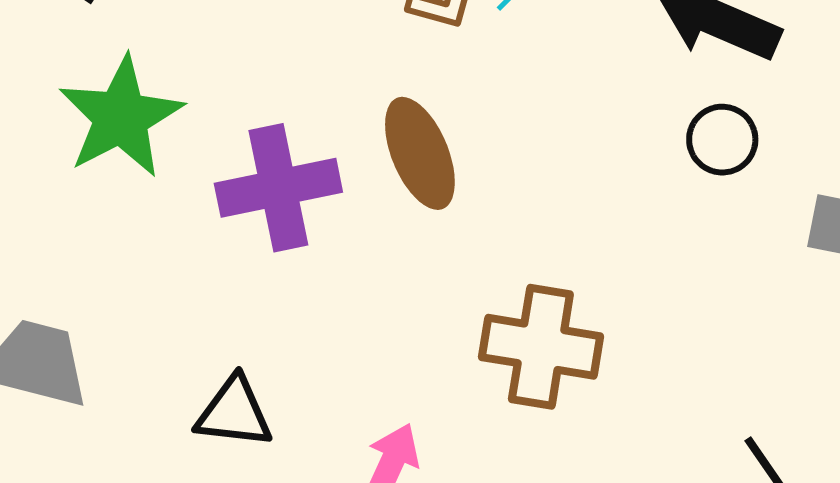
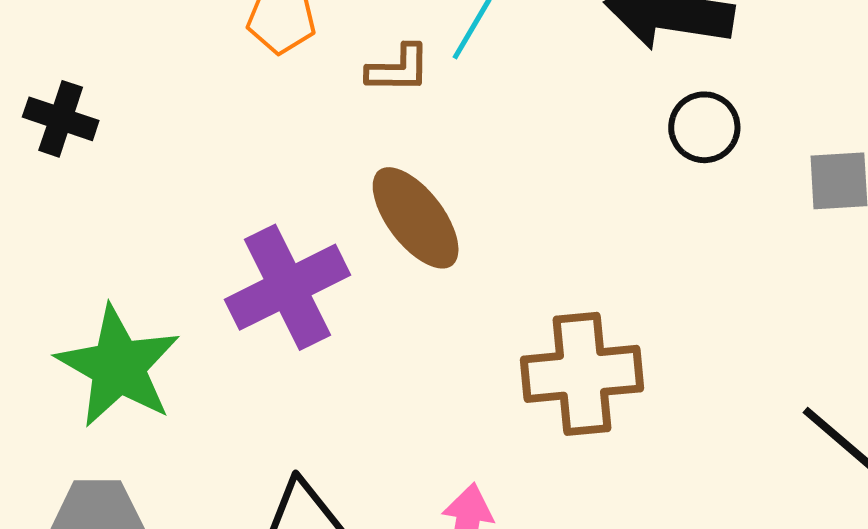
green star: (121, 117) -> (118, 366), moved

